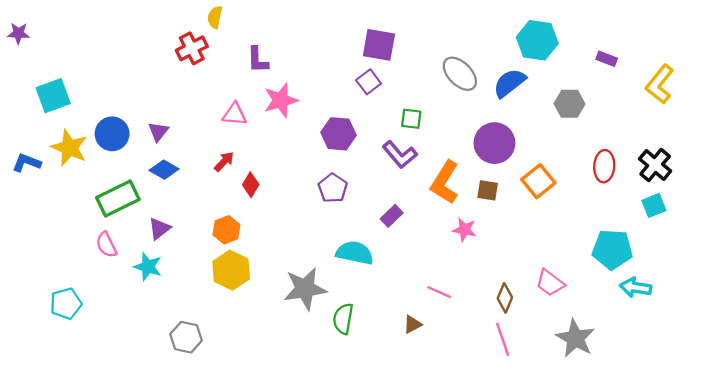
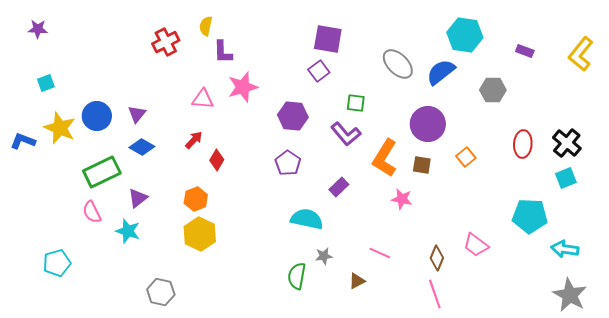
yellow semicircle: (215, 17) -> (206, 26), moved
purple star: (18, 33) -> (38, 29), moved
yellow L-shape: (660, 84) -> (581, 54), moved
cyan square: (53, 96) -> (46, 83), size x0.6
orange square: (538, 181) -> (466, 157), size x0.7
cyan arrow: (635, 287) -> (565, 249), moved
gray star: (305, 289) -> (324, 256), moved, size x0.5
gray star: (575, 338) -> (570, 295), moved

